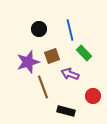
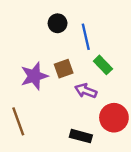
black circle: (39, 29) -> (58, 23), moved
brown line: (43, 87) -> (18, 121), moved
red circle: (93, 96) -> (114, 118), size x1.5

